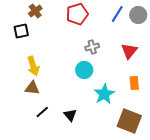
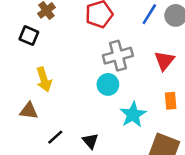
black square: (21, 31) -> (29, 36), turned 35
gray cross: (92, 47) -> (118, 56), size x1.6
brown triangle: (32, 88) -> (29, 111), moved

